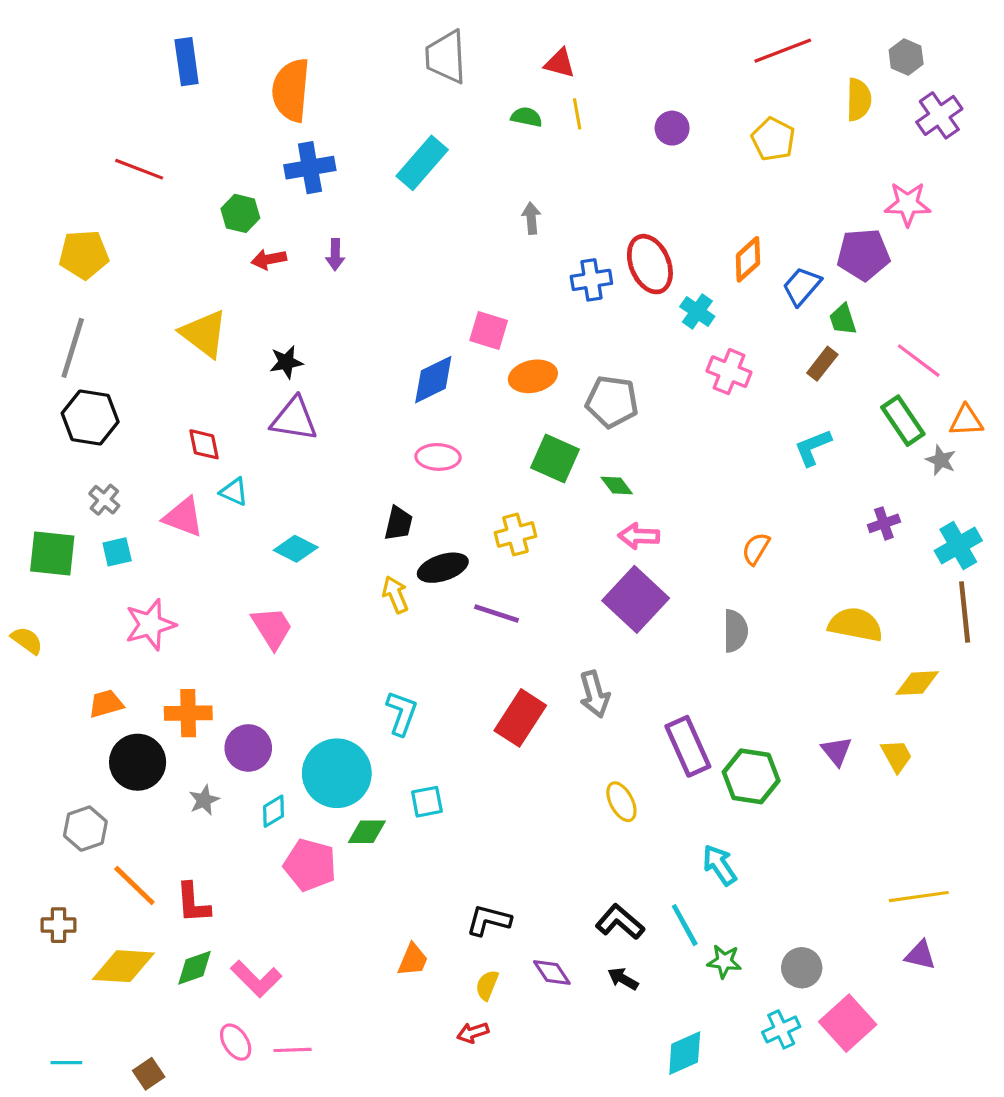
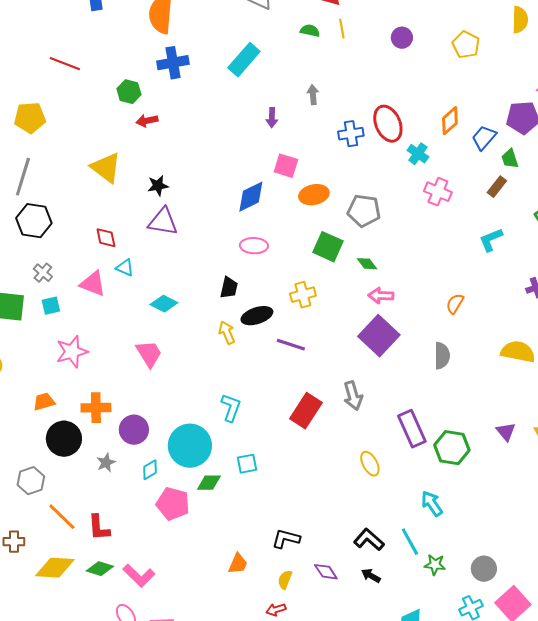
purple arrow: (335, 255) -> (272, 118), moved
green diamond: (195, 968) -> (100, 569), turned 36

